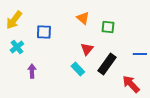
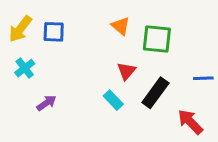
green square: (108, 27) -> (157, 39), size x1.5
blue square: (44, 32) -> (54, 32), moved
purple arrow: (32, 71) -> (46, 103), turned 56

